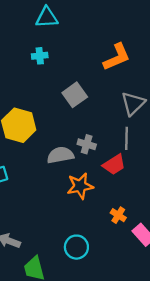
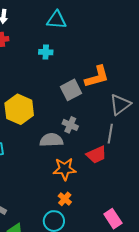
orange L-shape: (117, 57) -> (97, 77), moved
gray cross: (87, 144) -> (70, 125), moved
orange cross: (118, 215) -> (65, 199), moved

